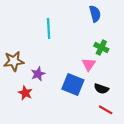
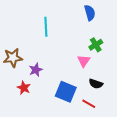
green cross: (101, 48) -> (96, 45), turned 32
blue square: (73, 84) -> (66, 92), moved
red line: (106, 110) -> (89, 104), moved

